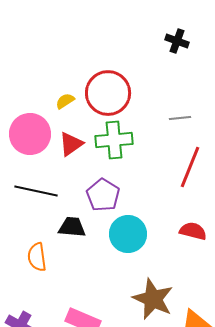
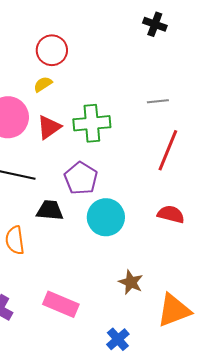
red circle: (108, 93) -> (52, 50), moved, size x0.7
brown star: (153, 299) -> (131, 282), size x0.6

